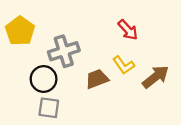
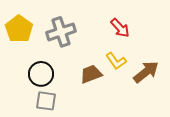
gray cross: (64, 51) -> (61, 32), moved

